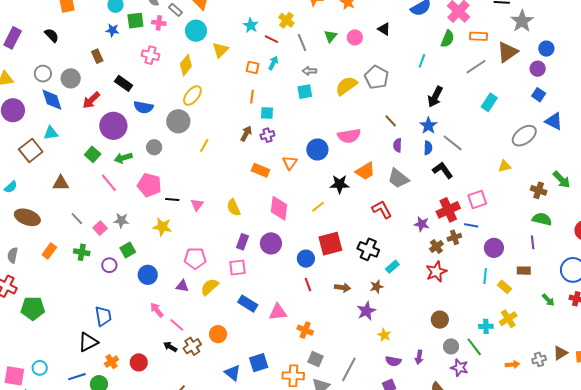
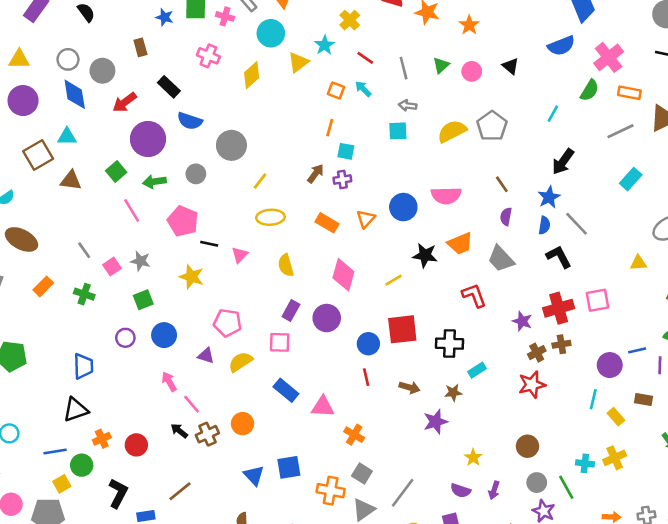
yellow cross: (286, 20) -> (350, 20), moved
cyan star: (251, 25) -> (325, 45), moved
cyan arrow: (273, 63) -> (363, 89), turned -80
yellow ellipse: (192, 96) -> (270, 217), moved, turned 40
brown triangle: (61, 183) -> (71, 180), moved
blue line: (471, 225) -> (637, 350), moved, turned -32
black cross: (368, 249) -> (449, 344), turned -30
purple circle: (109, 265) -> (125, 338), moved
blue trapezoid: (103, 316) -> (83, 366), moved
yellow star: (384, 335) -> (473, 457), moved

